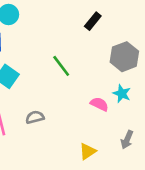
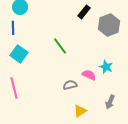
gray hexagon: (124, 57) -> (109, 25), moved
gray semicircle: (35, 117) -> (70, 85), moved

